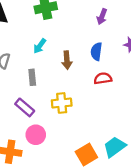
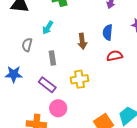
cyan arrow: (40, 46) -> (48, 28), moved

